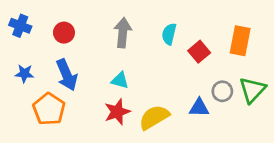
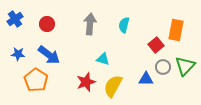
blue cross: (20, 26) -> (15, 19), turned 35
red square: (199, 52) -> (156, 45), moved
blue arrow: (67, 75) -> (49, 55), turned -30
cyan triangle: (120, 80) -> (103, 59), moved
yellow semicircle: (154, 117) -> (113, 86), turned -30

